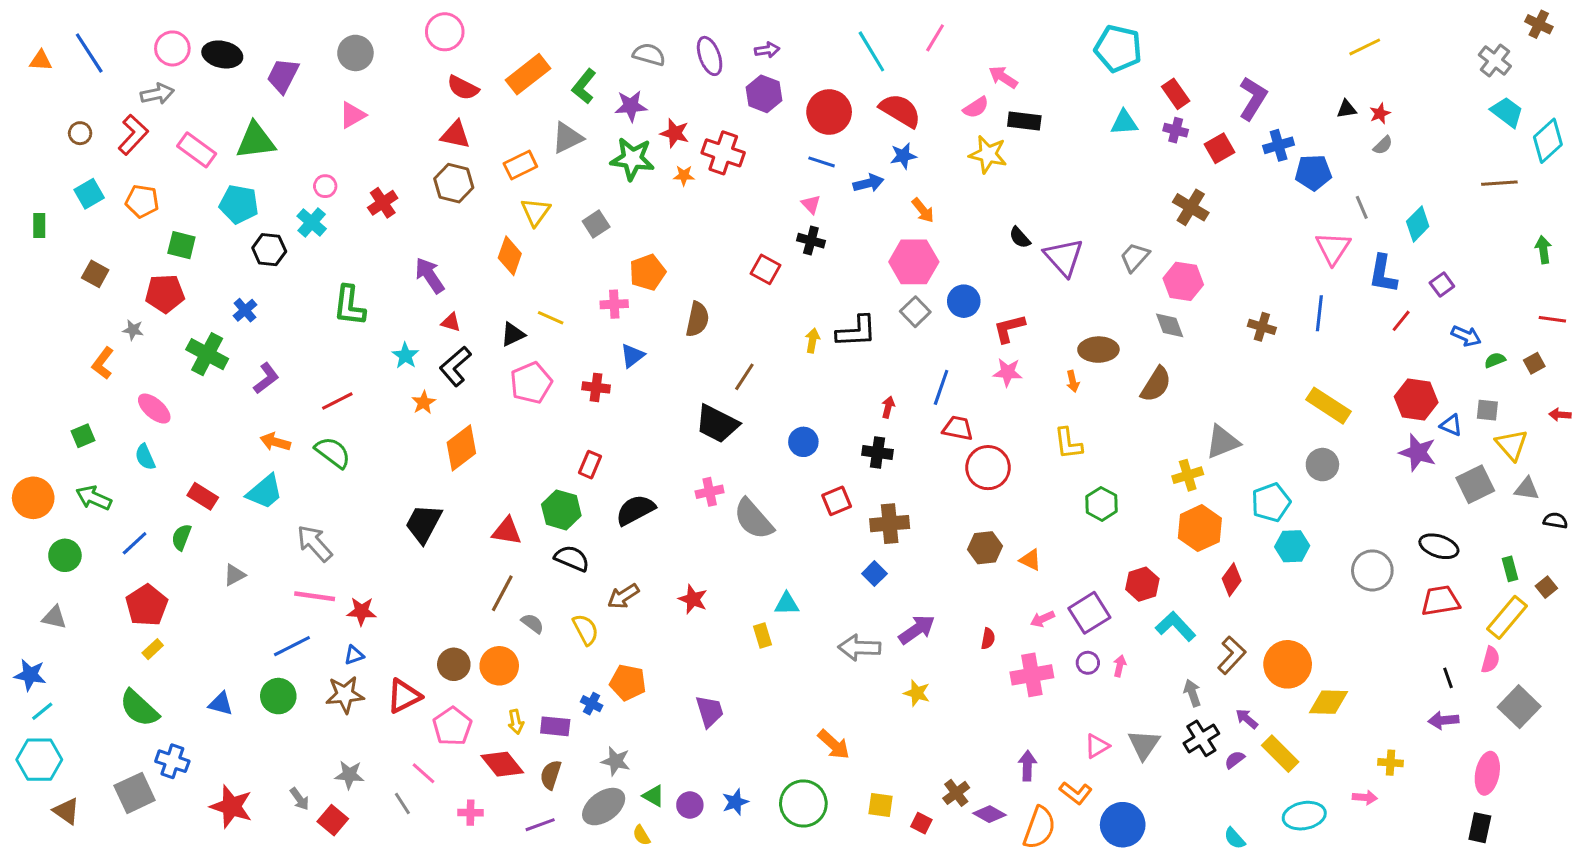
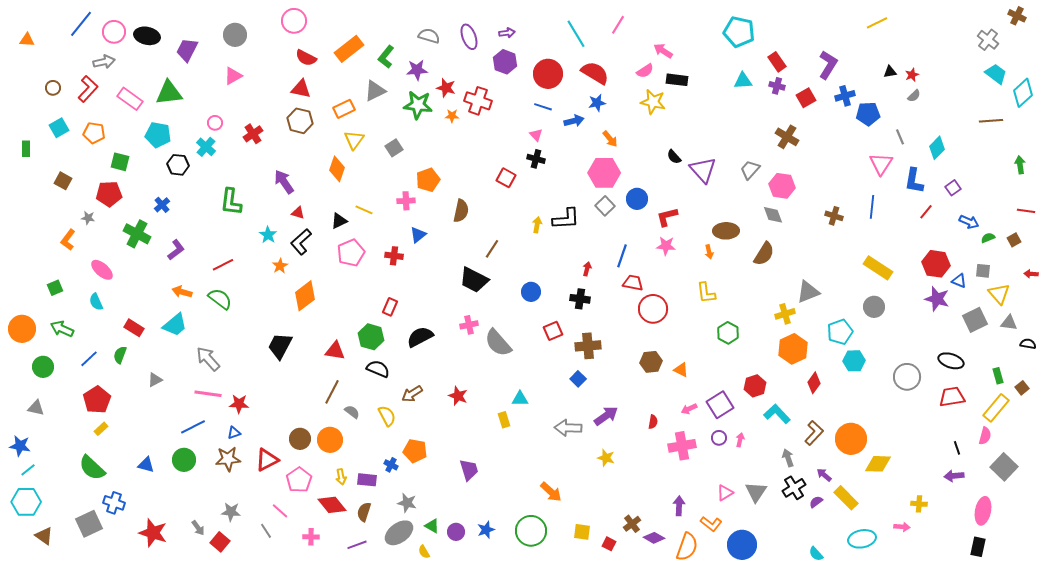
yellow line: (1365, 47) -> (877, 23), moved
blue line: (89, 53) -> (81, 24), moved, turned 72

